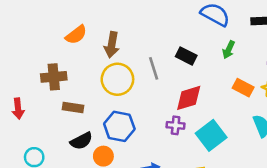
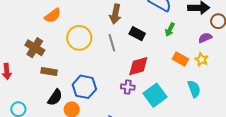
brown arrow: (112, 45) -> (115, 14), moved
brown cross: (54, 77) -> (35, 48), turned 36
yellow circle: (117, 79) -> (79, 38), moved
black semicircle: (81, 141) -> (55, 97), turned -30

